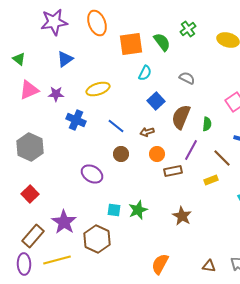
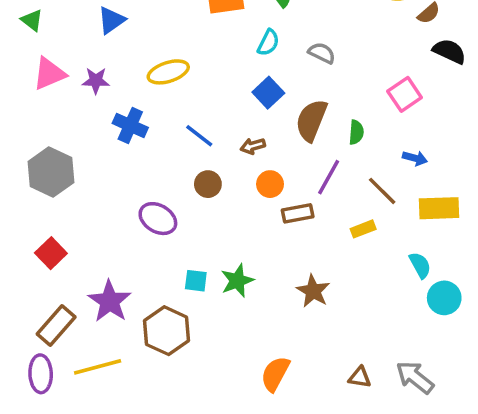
cyan semicircle: (145, 73) -> (268, 43), moved

